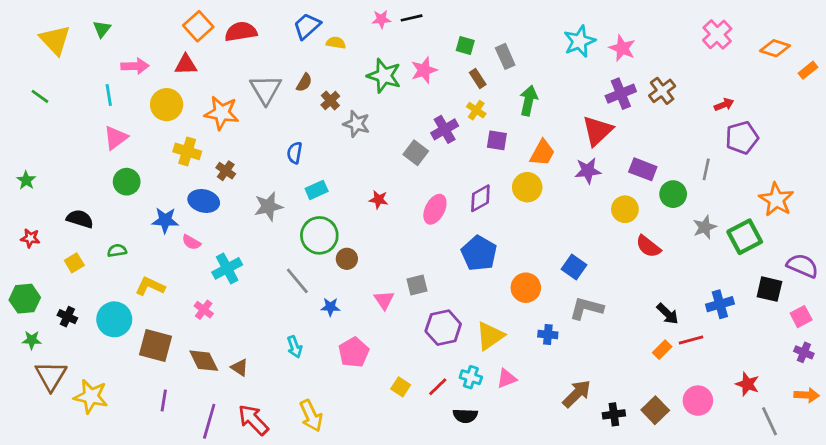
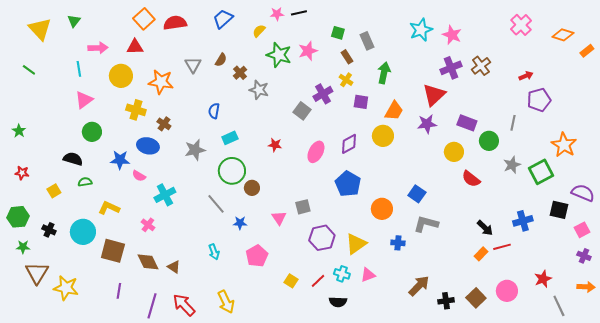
yellow semicircle: (336, 43) -> (259, 31), moved, turned -56
gray triangle: (266, 89) -> (193, 65), size x0.7
black semicircle: (80, 219) -> (73, 159), moved
red star: (747, 384) -> (543, 279), turned 30

